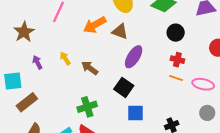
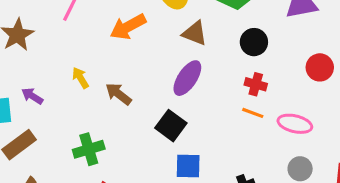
brown triangle: (120, 31) -> (195, 33), moved
purple arrow: (37, 62) -> (32, 96), moved, turned -32
green cross: (87, 107) -> (89, 149), moved

